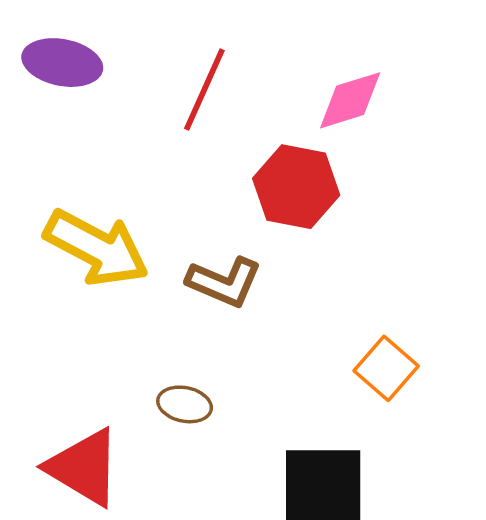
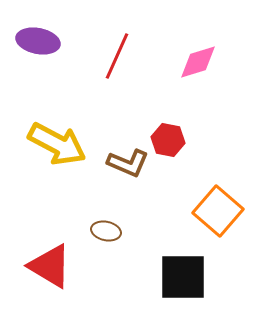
red hexagon: (296, 187) -> (168, 140), moved, size x0.7
orange square: (386, 368) -> (218, 211), size x1.4

